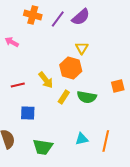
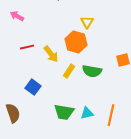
red line: (18, 85) -> (27, 47), moved
blue square: (28, 113) -> (33, 87), turned 35
green trapezoid: (43, 147) -> (64, 112), moved

